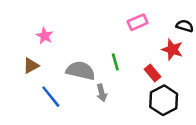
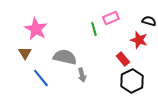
pink star: (45, 36) -> (36, 29), size x1.6
green line: (115, 62) -> (94, 29), moved
brown triangle: (31, 66) -> (25, 53), turned -32

